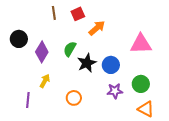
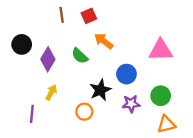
orange arrow: (97, 28) -> (104, 41), moved, turned -102
green semicircle: (70, 49) -> (80, 56), turned -77
black star: (87, 63) -> (100, 90), moved
orange triangle: (146, 109) -> (166, 124), turned -42

